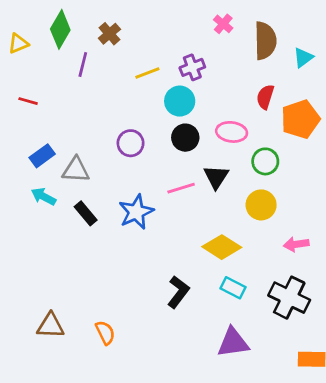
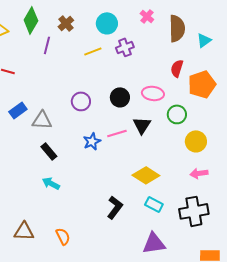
cyan circle: (180, 101) -> (107, 23), moved
cyan arrow: (44, 197) -> (51, 183), moved
yellow circle: (261, 205) -> (196, 141), moved
blue star: (136, 212) -> (92, 141), moved, size x0.7
black cross: (289, 298) -> (194, 211), turned -36

